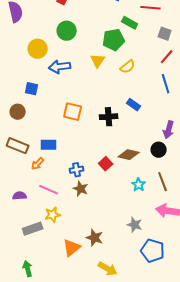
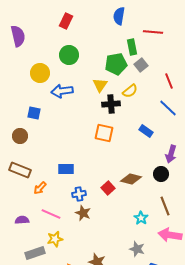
green rectangle: (130, 23) -> (132, 47), turned 49
gray square: (165, 34) -> (141, 65), moved, turned 32
red line: (167, 57) -> (169, 81), turned -63
blue line: (166, 84) -> (168, 108), turned -30
blue rectangle: (134, 105) -> (146, 131), moved
orange square: (73, 112) -> (104, 133), moved
black cross: (109, 117) -> (111, 104), moved
blue rectangle: (49, 145) -> (66, 169), moved
cyan star: (139, 185) -> (141, 218), moved

